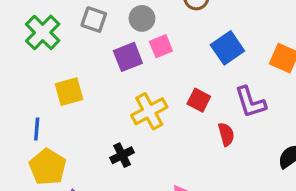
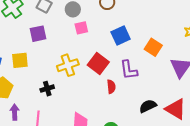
purple square: (128, 57) -> (38, 34), moved
yellow square: (69, 92) -> (20, 60), moved
red square: (199, 100) -> (98, 64), size x1.5

